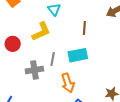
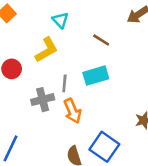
brown line: (84, 28) -> (101, 40), turned -56
orange arrow: (68, 83) -> (73, 111), moved

